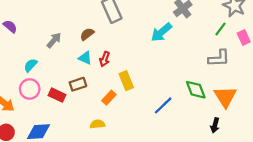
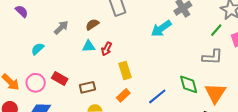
cyan triangle: (85, 58) -> (89, 46), turned -32
brown rectangle: (78, 84) -> (87, 87), moved
pink circle: (30, 89) -> (36, 83), moved
orange rectangle: (109, 98) -> (123, 95), moved

